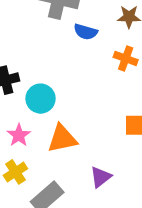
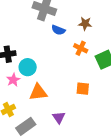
pink star: (19, 135) -> (13, 80), moved
purple triangle: (101, 177) -> (59, 117), turned -32

